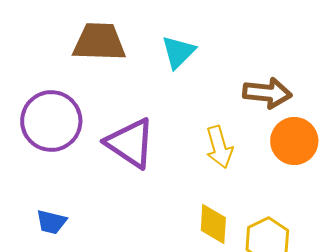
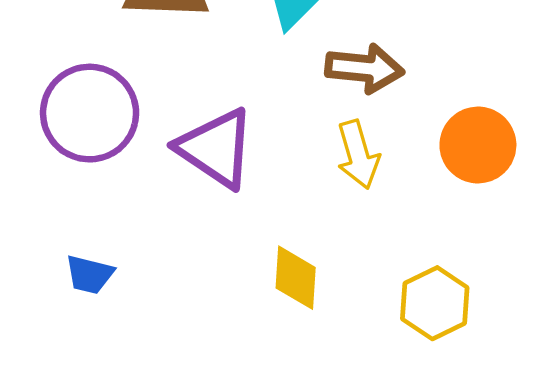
brown arrow: (267, 93) -> (364, 68), moved
yellow diamond: (213, 224) -> (296, 278), moved

